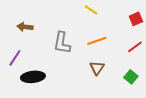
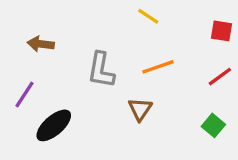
red square: (136, 19) -> (222, 31), turned 32
brown triangle: (97, 68) -> (140, 109), moved
black ellipse: (33, 77) -> (54, 125), turned -35

